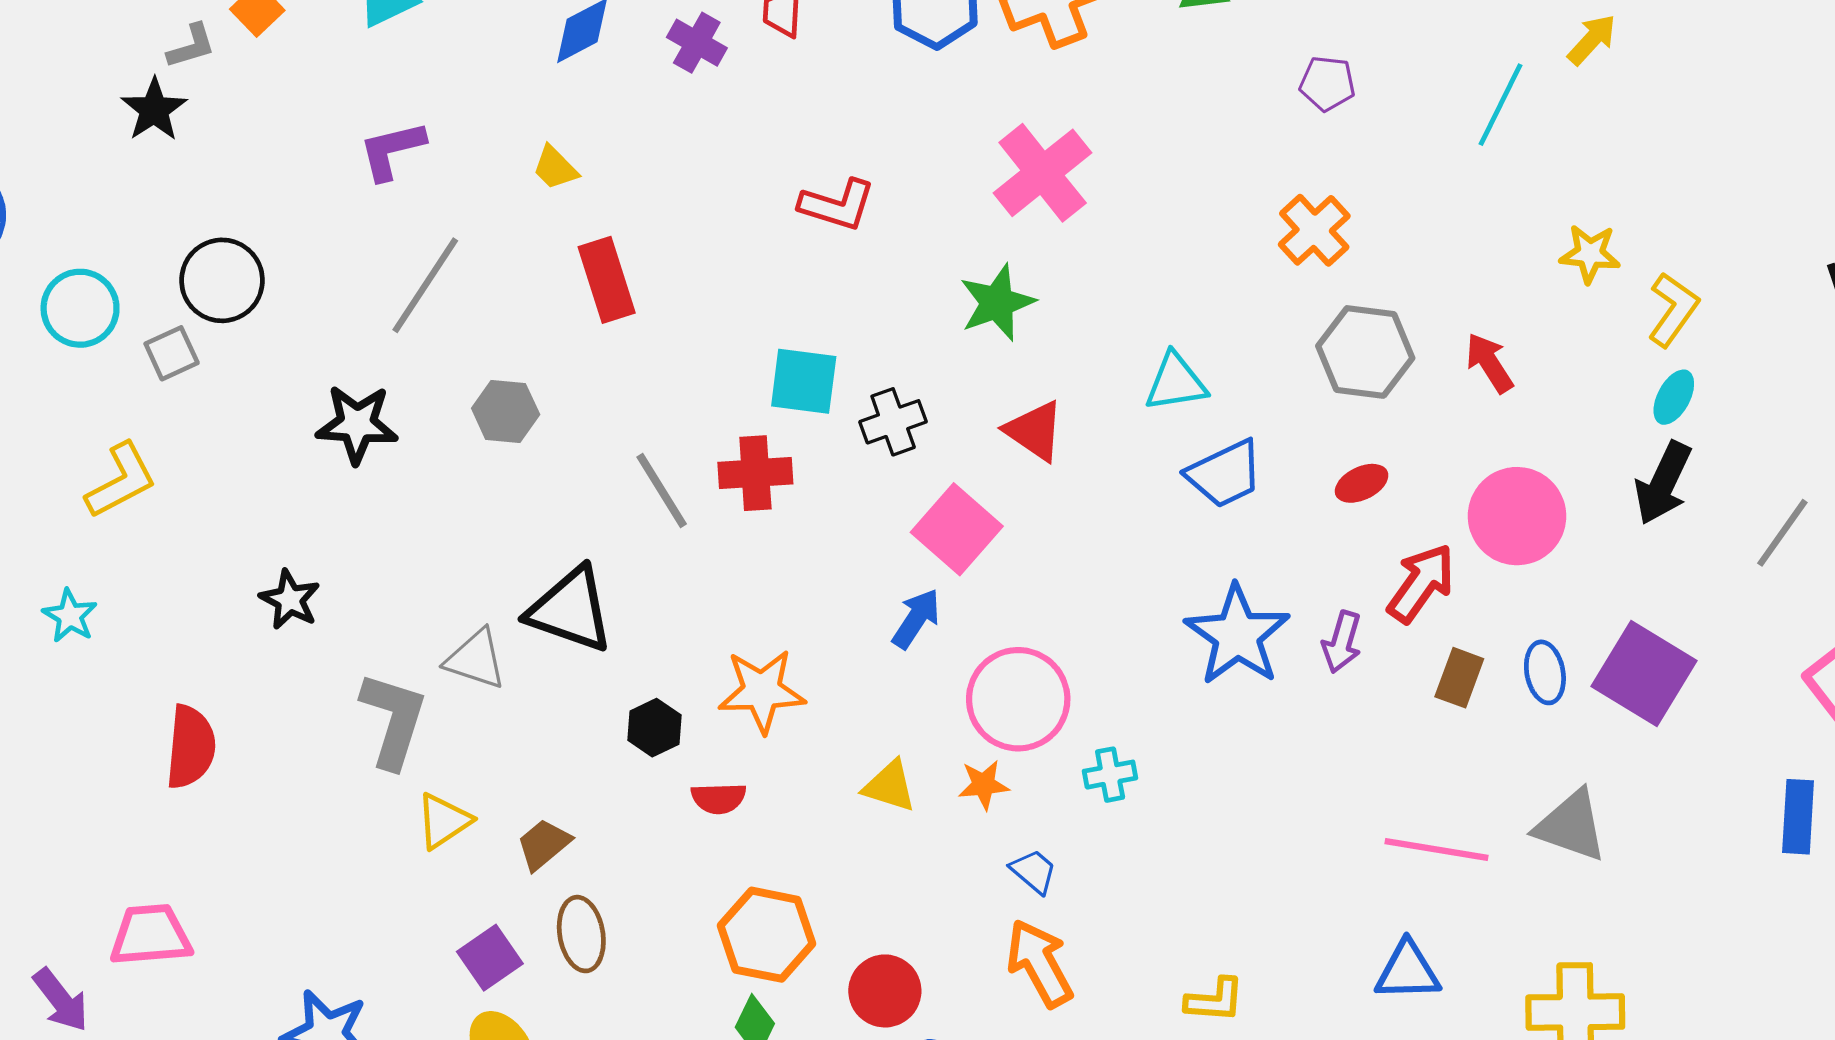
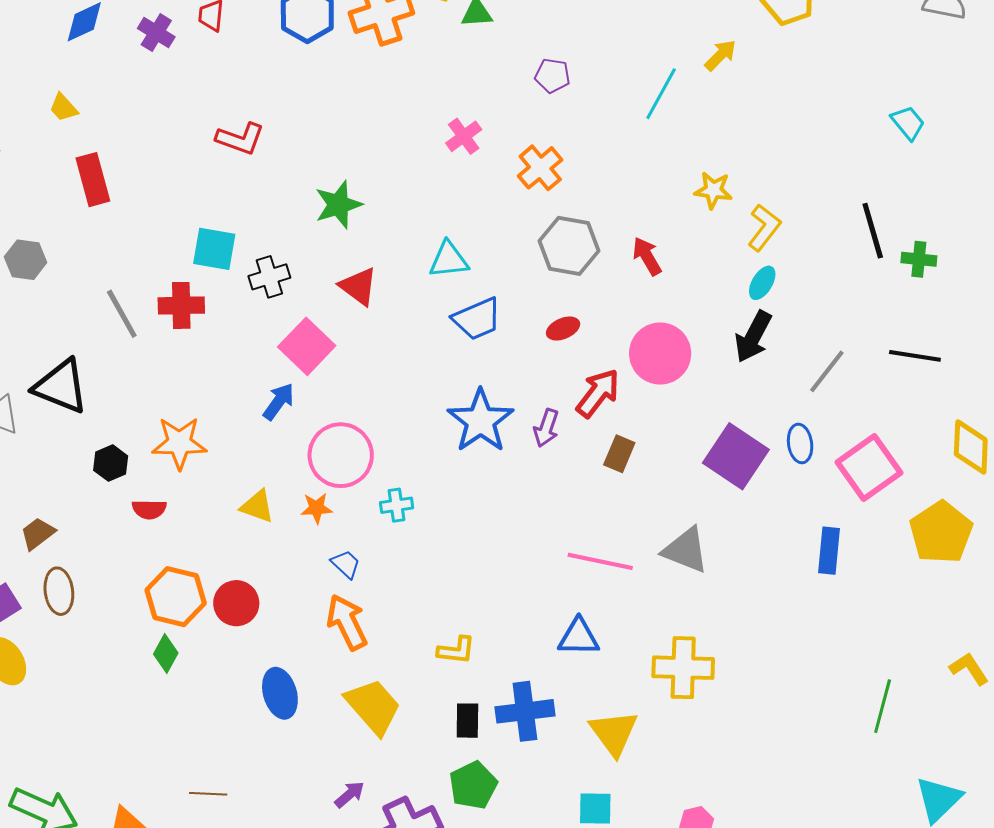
pink cross: (1043, 173) -> (464, 136), moved, size x0.6
blue ellipse: (1545, 672) -> (800, 443), moved
red circle: (885, 991) -> (236, 603), moved

